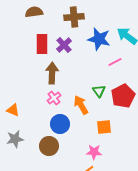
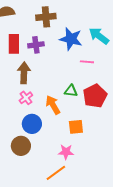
purple cross: (64, 45) -> (36, 45), turned 35
pink line: (115, 62) -> (87, 62), turned 32
green triangle: (99, 91) -> (71, 91), turned -48

